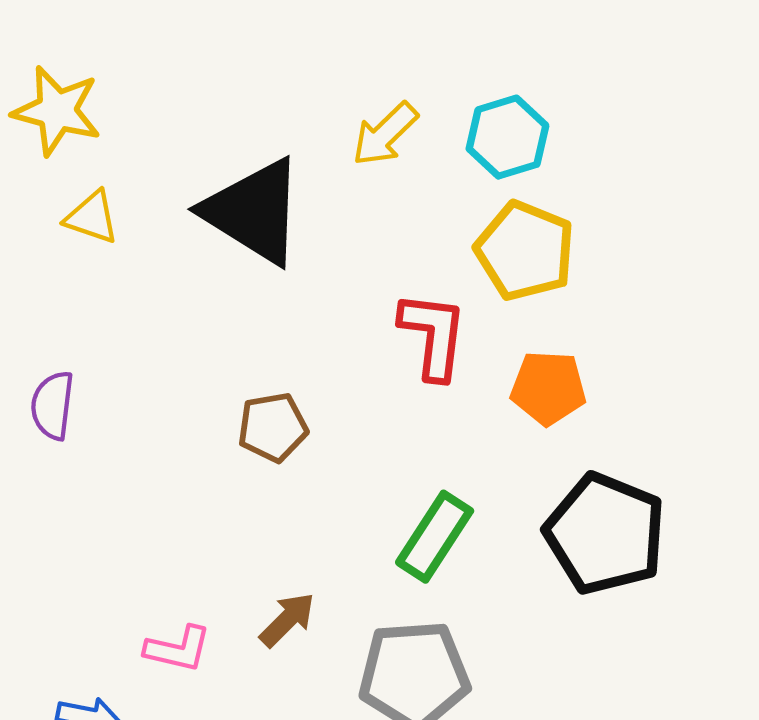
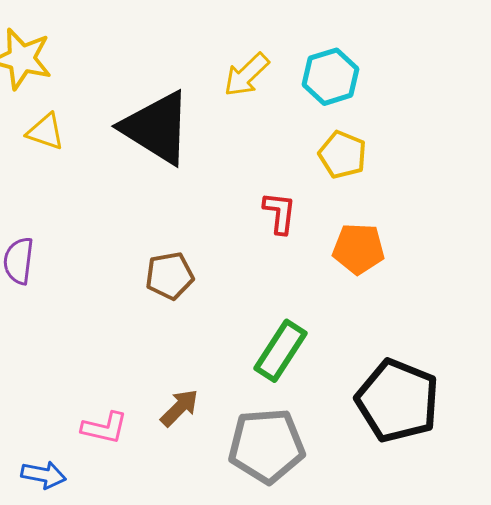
yellow pentagon: (525, 251) -> (343, 155), size x0.7
red L-shape: (433, 335) -> (280, 213), size x0.7
black pentagon: (605, 534) -> (398, 401), moved

